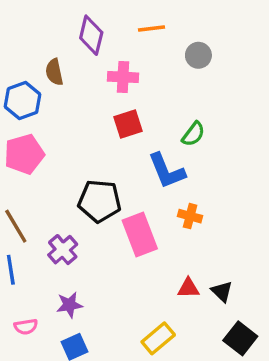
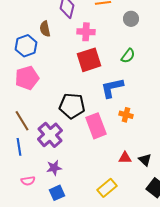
red square: (128, 124) -> (89, 60), size x1.4
green semicircle: (193, 134) -> (128, 56), moved
blue L-shape: (167, 171) -> (112, 88), turned 100
purple cross: (63, 250) -> (50, 135), size x1.4

